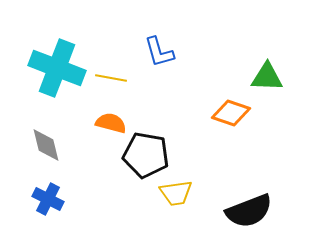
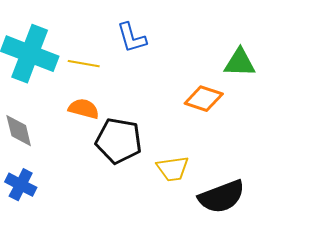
yellow trapezoid: (176, 193) -> (173, 169), moved

